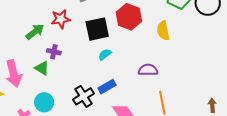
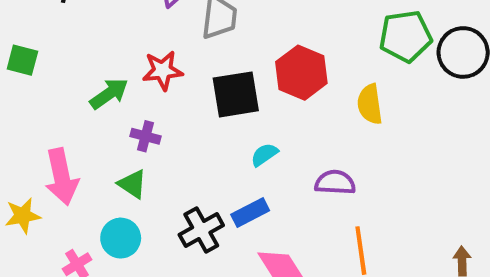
cyan semicircle: (105, 55) -> (264, 155), moved
green triangle: (42, 68) -> (132, 184), moved

